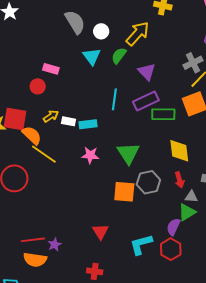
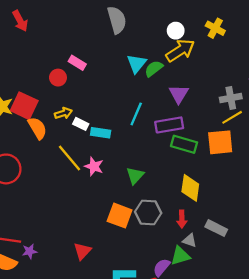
white circle: (101, 31) -> (176, 31), moved
cyan triangle: (92, 56) -> (137, 64), moved
green triangle: (128, 153) -> (135, 175), size x0.7
yellow line: (44, 154) -> (70, 158), moved

